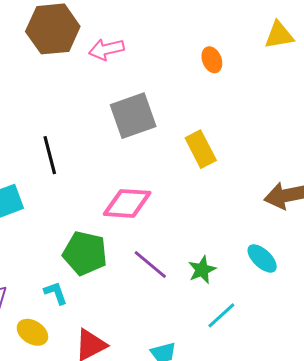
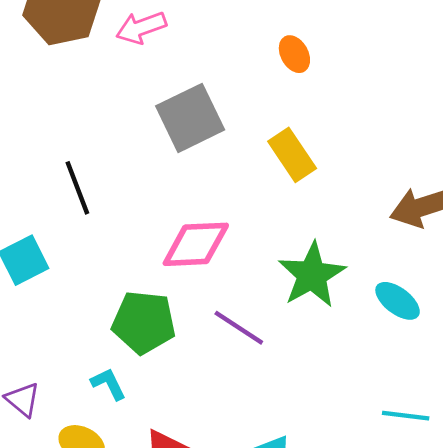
orange ellipse: (212, 60) -> (294, 54), moved
green star: (202, 270) -> (312, 275), moved, size x1.6
cyan line: (221, 315) -> (406, 416), moved, turned 56

